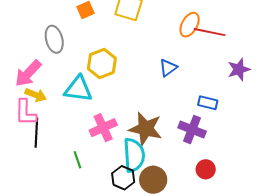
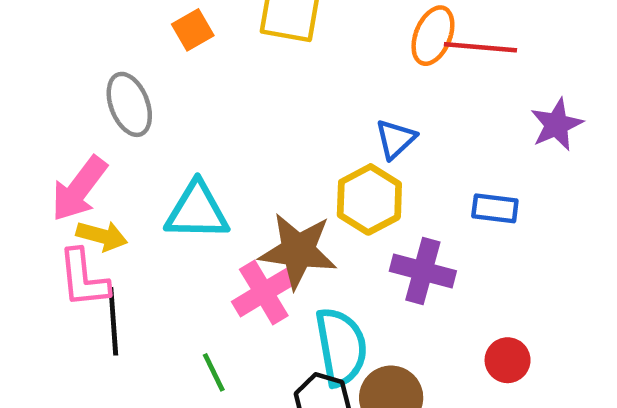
yellow hexagon: (102, 64) -> (369, 199), moved
brown star: (146, 129) -> (298, 251), moved
purple cross: (192, 129) -> (423, 271), moved

